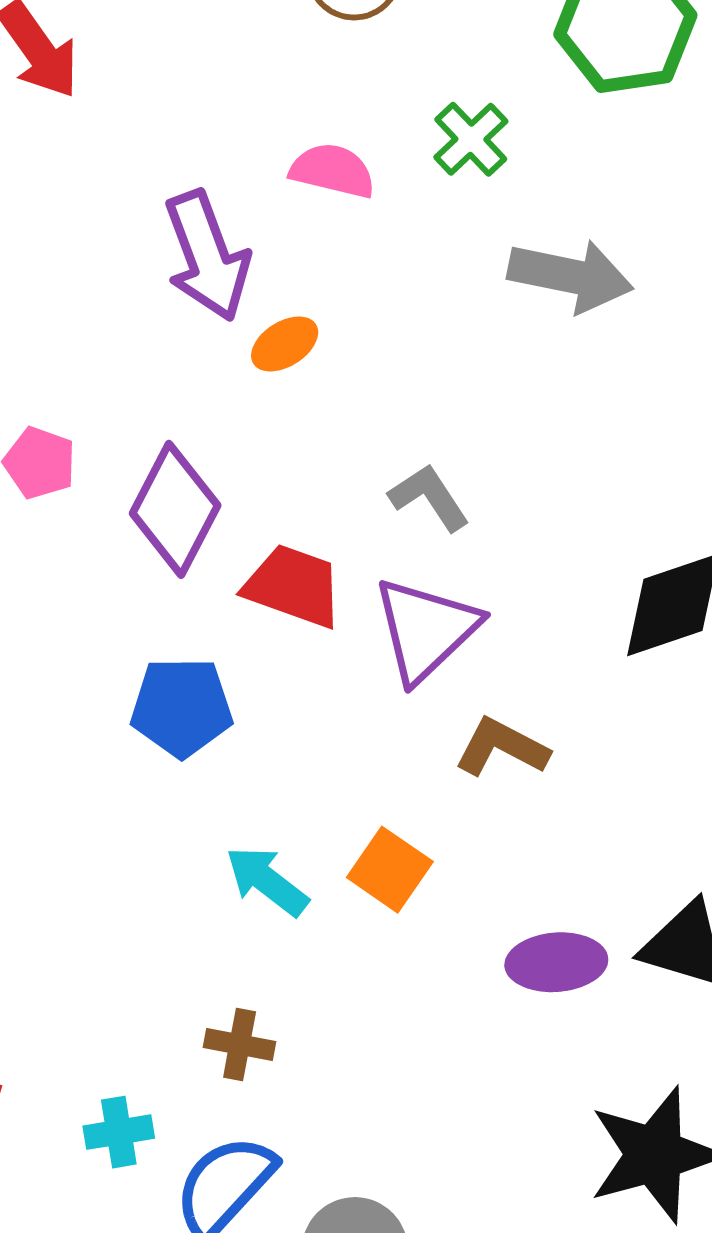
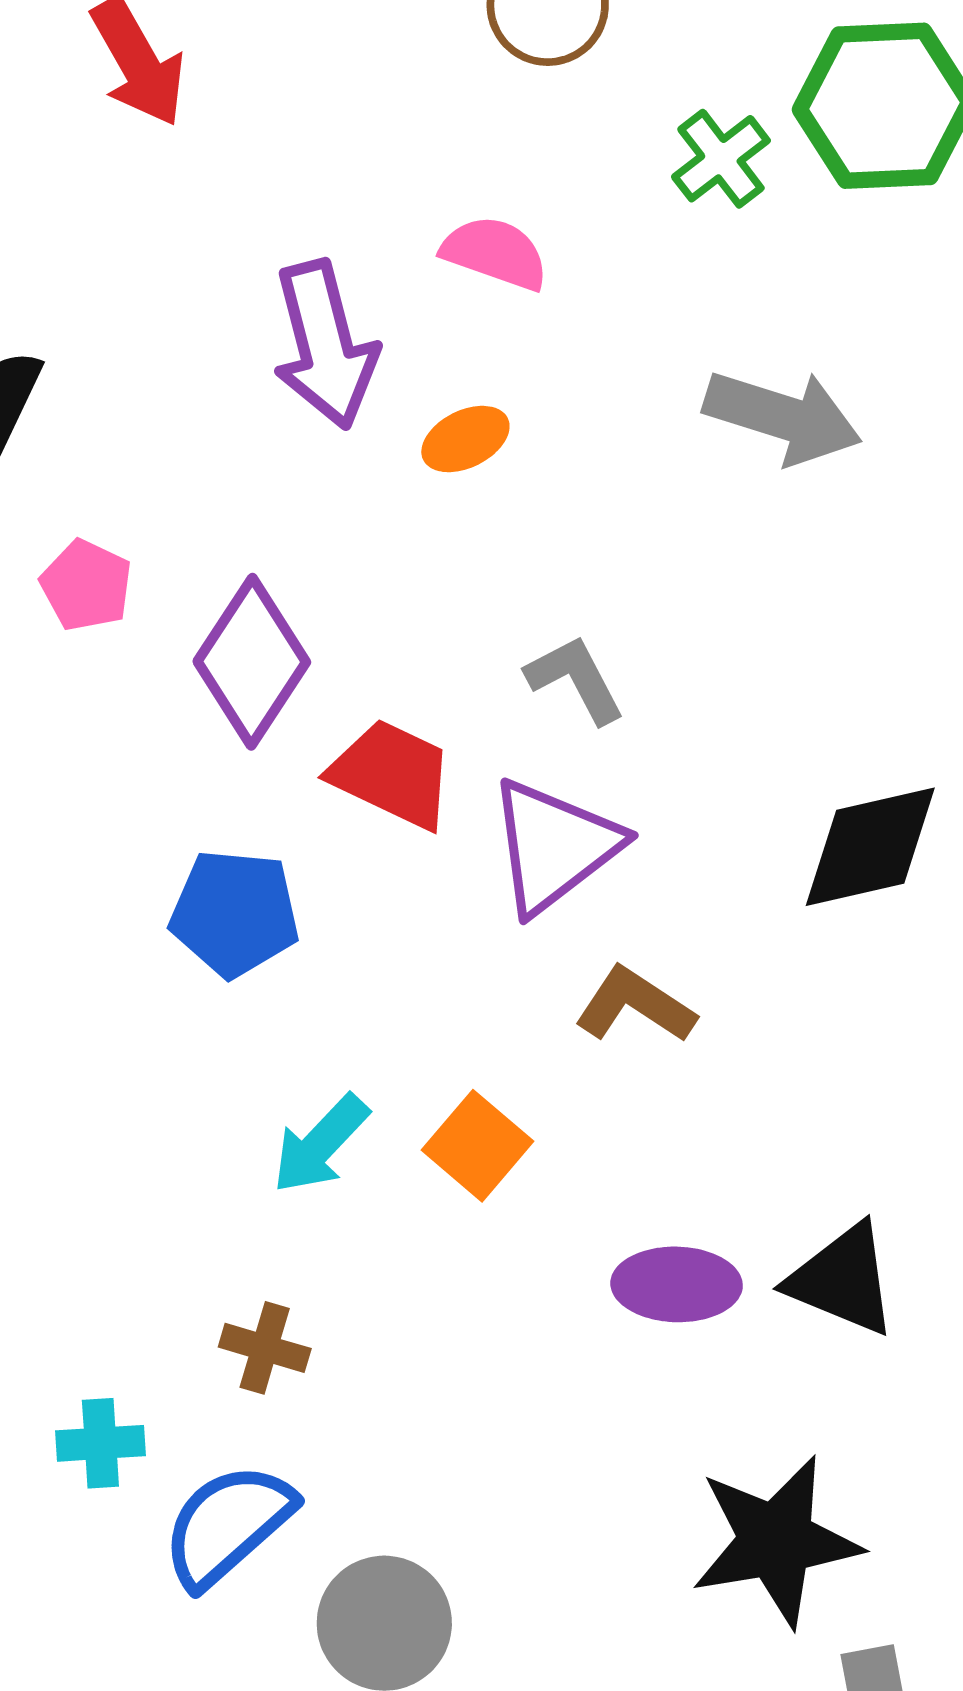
green cross: (471, 139) -> (721, 159), moved
orange ellipse: (285, 344) -> (465, 439), moved
cyan arrow: (267, 881) -> (320, 1144), turned -90

